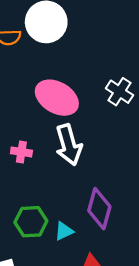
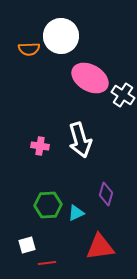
pink ellipse: (57, 98) -> (90, 78), moved
purple diamond: (99, 209) -> (106, 194), size x0.7

